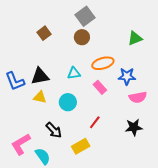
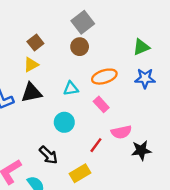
blue star: (127, 76) -> (145, 78), moved
yellow triangle: (40, 97) -> (31, 65), moved, turned -40
pink semicircle: (138, 97) -> (121, 132), moved

